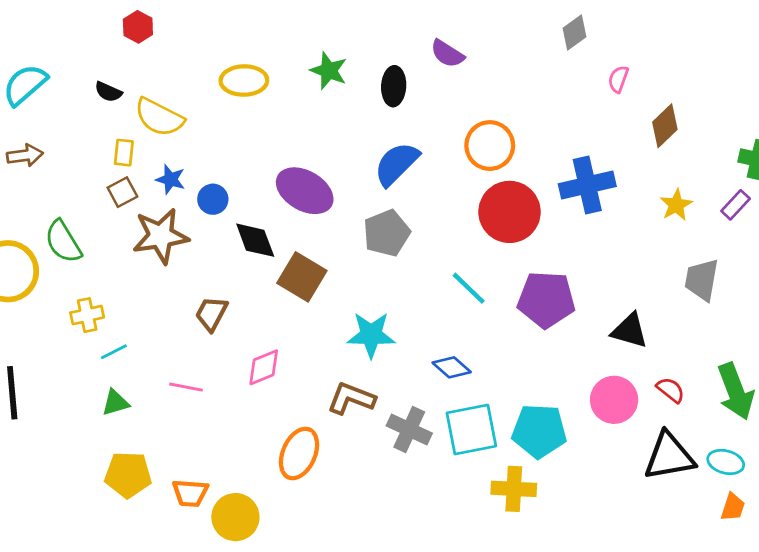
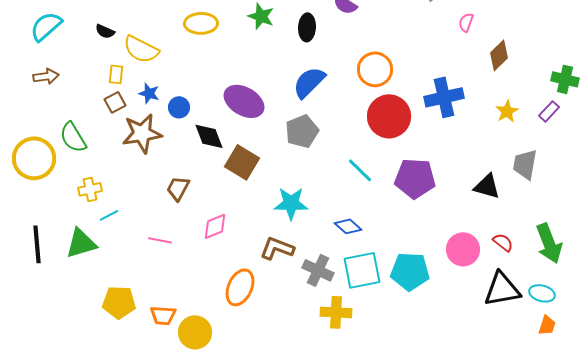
black triangle: (630, 331) -> (487, 186), moved
green triangle: (115, 403) -> (81, 243), moved, size x1.6
yellow cross: (514, 489) -> (336, 312), moved

